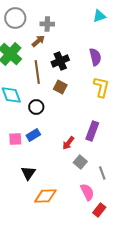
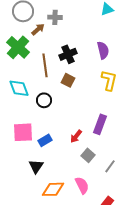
brown arrow: (38, 41) -> (38, 29), moved
blue rectangle: (33, 135) -> (45, 140), moved
pink square: (15, 139) -> (23, 132), size x1.5
gray line: (102, 173) -> (110, 166), turned 56
pink semicircle: (87, 192) -> (82, 185), moved

